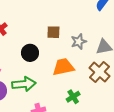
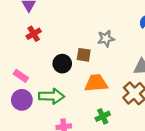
brown square: (53, 32) -> (84, 55), moved
gray star: (79, 42) -> (106, 39), moved

